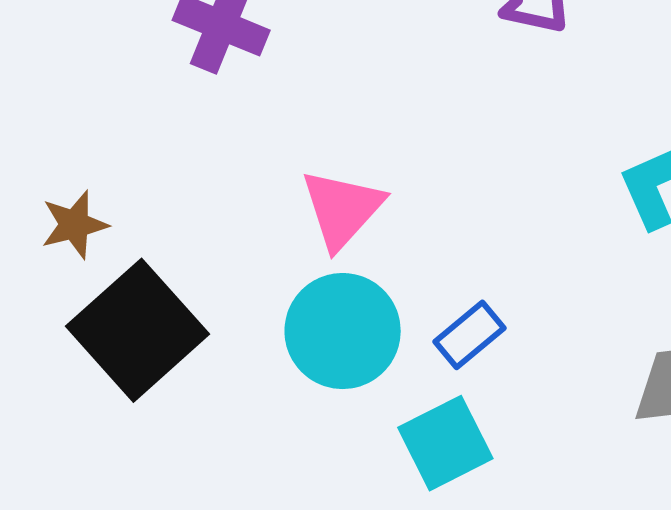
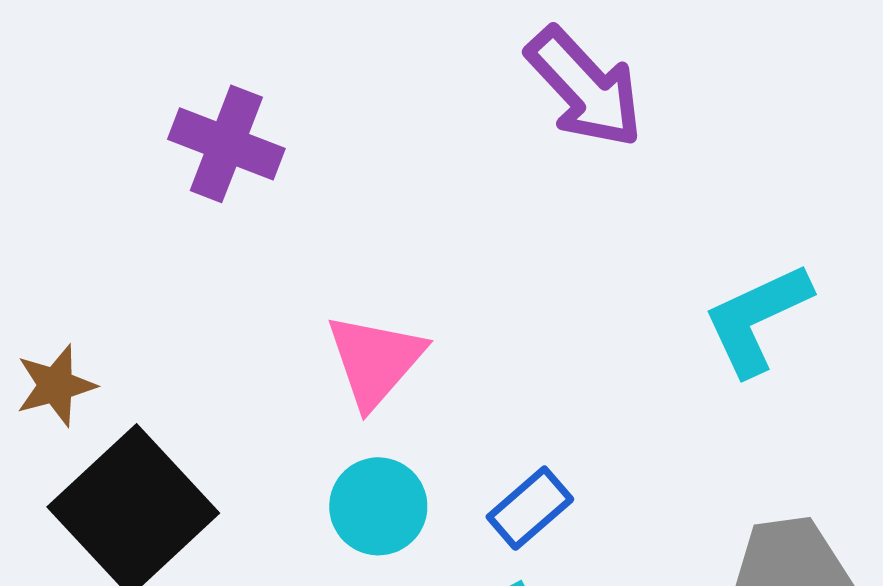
cyan circle: (343, 331) -> (378, 506), size x0.7

